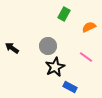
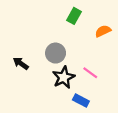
black arrow: (12, 48) -> (21, 63), moved
pink line: (86, 57) -> (90, 73), moved

